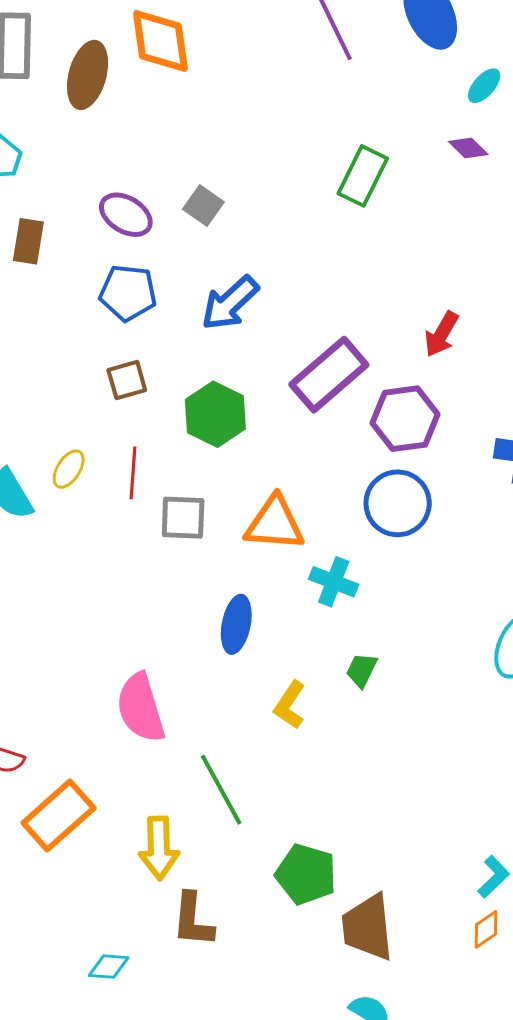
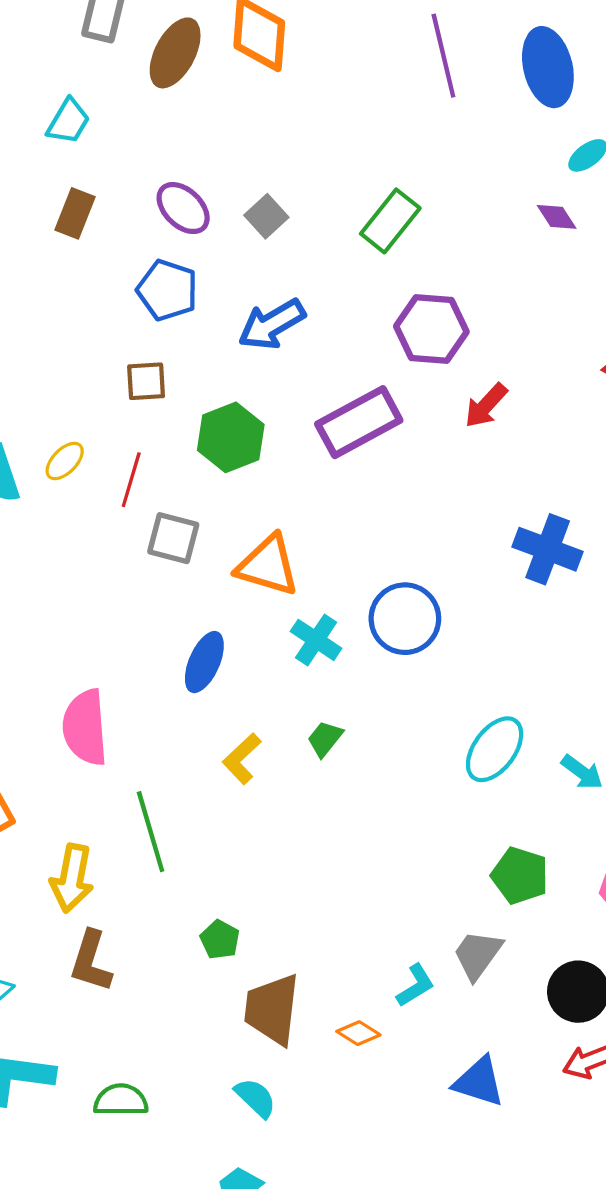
green rectangle: (363, 176) -> (390, 221), moved
purple hexagon: (405, 419) -> (431, 329), moved
blue circle: (398, 503) -> (405, 619), moved
green pentagon: (306, 874) -> (220, 940), size x0.6
orange diamond: (486, 929) -> (358, 1033), moved, turned 54

